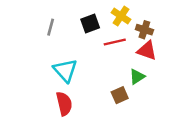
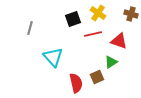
gray line: (51, 27) -> (30, 28), moved
brown cross: (144, 30) -> (131, 14), moved
red semicircle: (64, 104) -> (76, 83), moved

